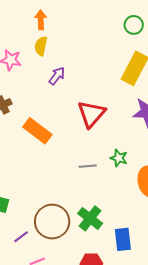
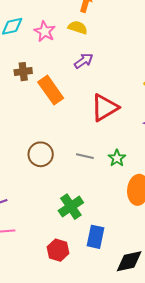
yellow semicircle: (41, 46) -> (78, 27), turned 78
orange rectangle: (37, 131) -> (51, 90), moved
brown circle: (52, 222) -> (41, 154), moved, size x0.7

